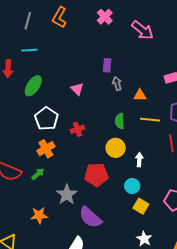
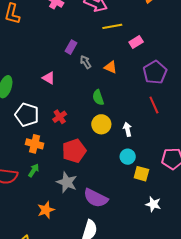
purple rectangle: (107, 65) -> (71, 47), turned 40
orange triangle: (140, 95) -> (111, 67), turned 40
yellow line: (150, 120) -> (112, 26), moved
orange cross: (46, 149) -> (35, 144), turned -30
red pentagon: (96, 175) -> (74, 151), moved

